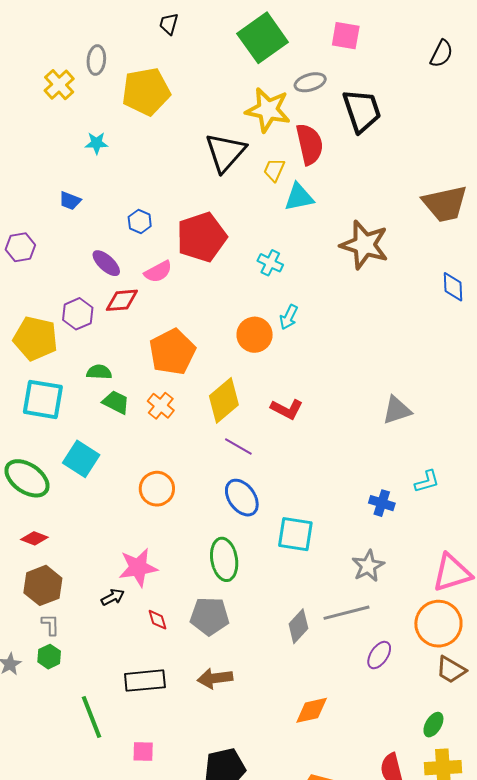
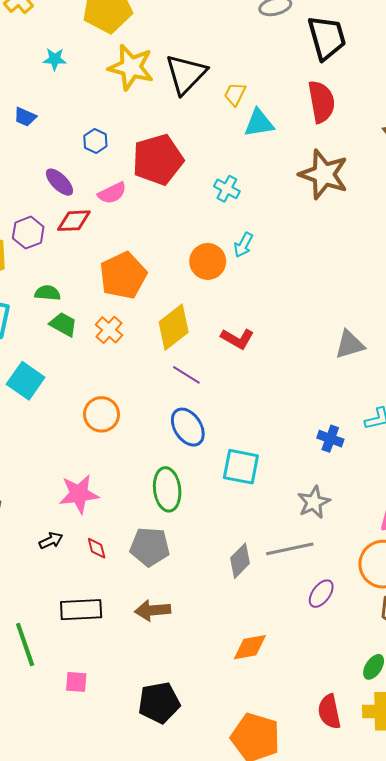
yellow star: (268, 110) -> (131, 67), moved
red semicircle: (310, 144) -> (321, 102), moved
black arrow: (113, 597) -> (51, 541), moved

